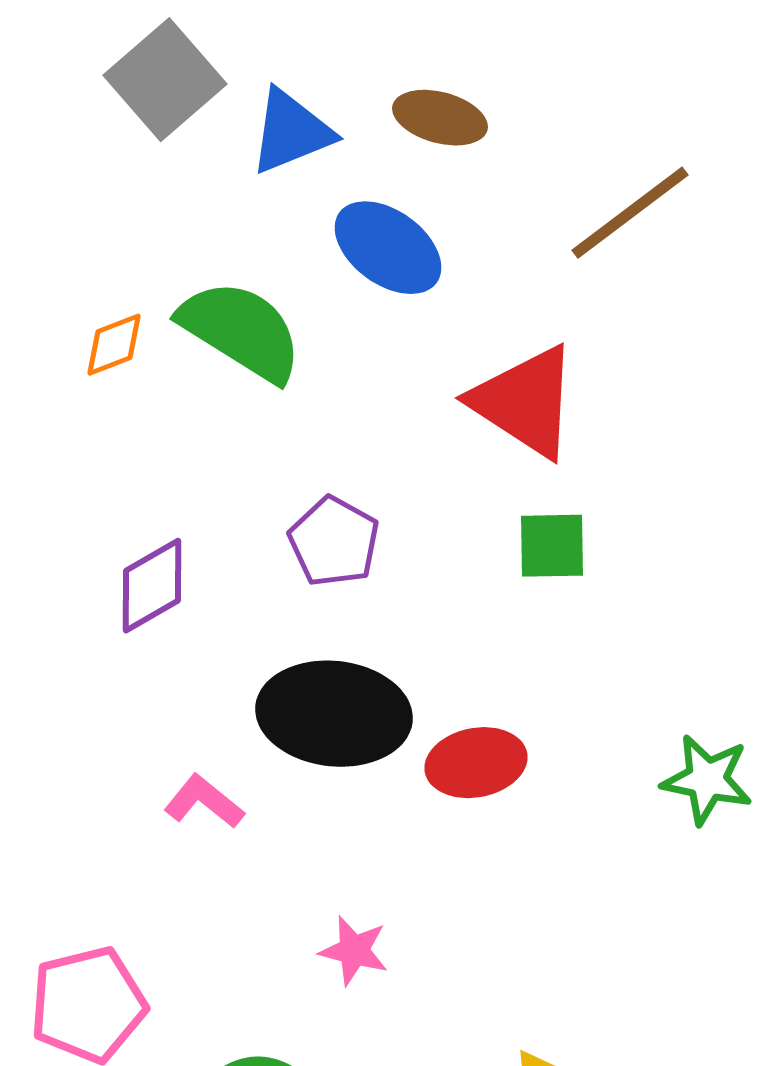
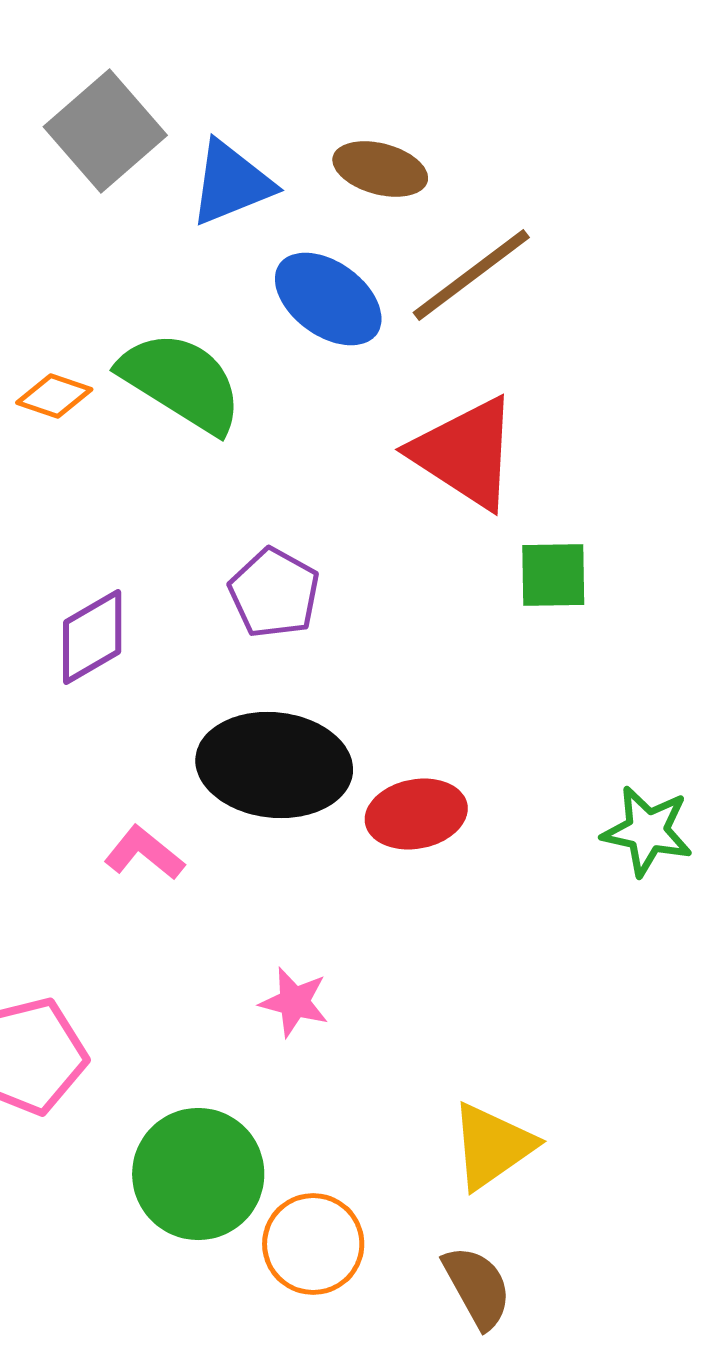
brown line: (630, 213) -> (471, 275), moved
orange diamond: (114, 345) -> (54, 396), turned 40
green square: (552, 546) -> (553, 575), moved

